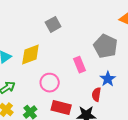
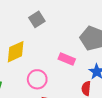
pink rectangle: (79, 65) -> (67, 59), turned -42

